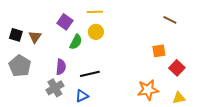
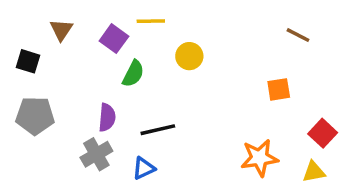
yellow line: (95, 12) -> (151, 21), moved
yellow circle: (96, 32) -> (189, 56), moved
brown triangle: (35, 37) -> (61, 30), moved
gray pentagon: (20, 66) -> (35, 116), turned -30
red square: (177, 68) -> (323, 133), moved

